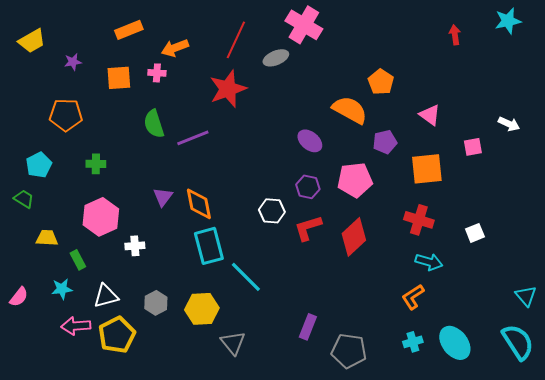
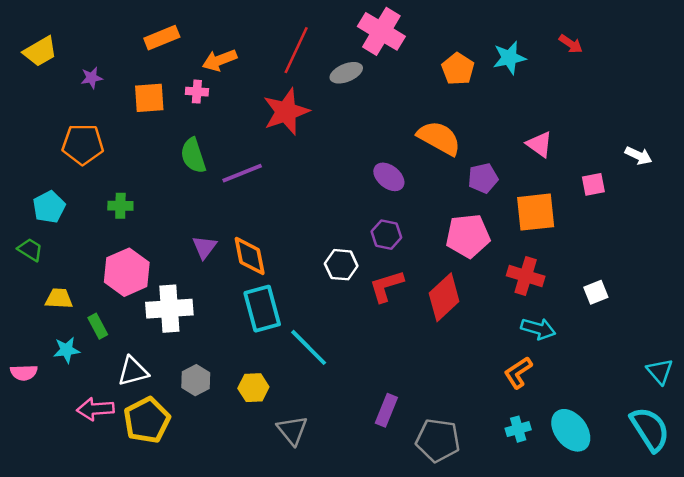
cyan star: (508, 21) -> (509, 58), moved
red arrow: (455, 35) -> (571, 44), turned 132
orange pentagon: (381, 82) -> (458, 69), moved
pink pentagon: (355, 180) -> (468, 236), moved
white cross: (135, 246) -> (169, 309), size x1.8
cyan star: (62, 289) -> (66, 350), moved
pink semicircle: (19, 297) -> (24, 373), turned 50
yellow hexagon: (202, 309) -> (253, 388), size x0.7

